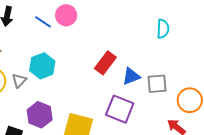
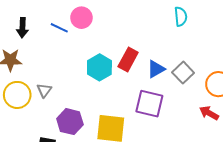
cyan hexagon: (42, 66) -> (99, 67), moved
gray square: (157, 84) -> (183, 73), turned -30

